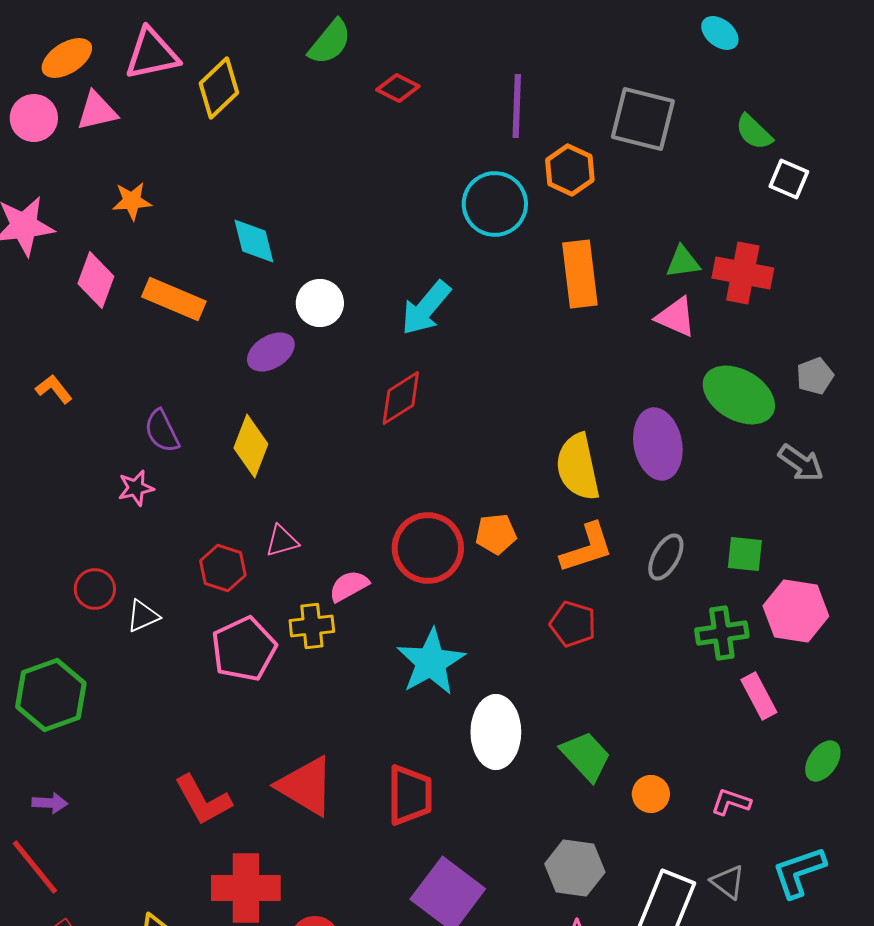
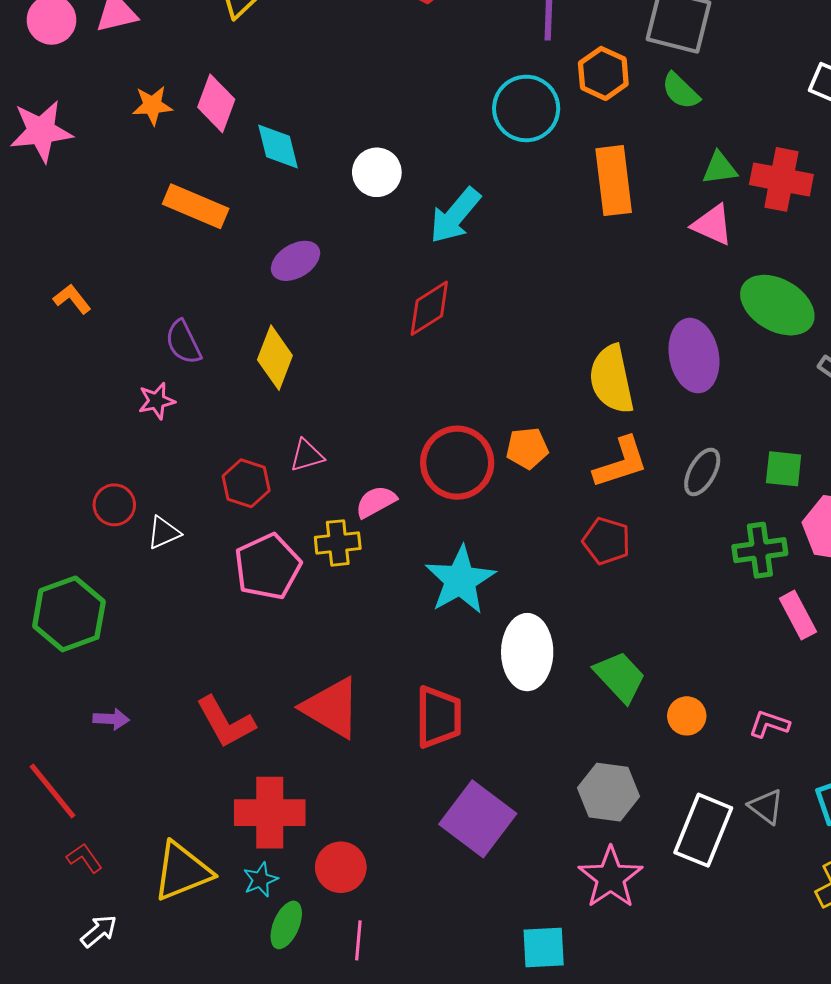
green semicircle: (754, 132) -> (681, 91), moved
pink diamond: (96, 280) -> (216, 103), moved
white circle: (320, 303) -> (377, 172), moved
purple arrow: (50, 803) -> (111, 719), moved

